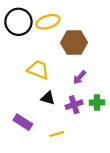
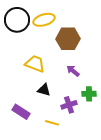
purple arrow: (80, 77) -> (73, 71), turned 88
purple cross: (74, 105) -> (69, 105), moved
yellow line: (57, 134) -> (52, 123), turned 32

